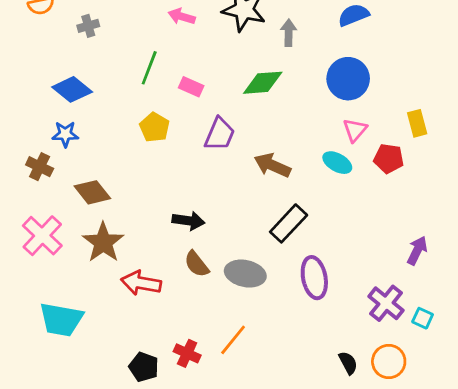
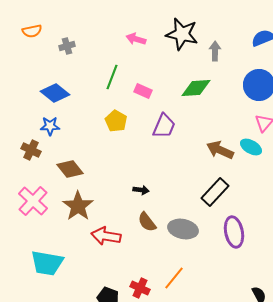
brown arrow: (272, 165) -> (220, 150), moved
black arrow: (188, 221) -> (141, 190), size x0.7

